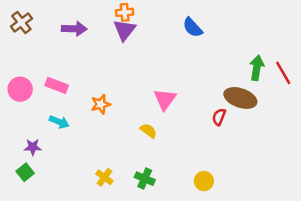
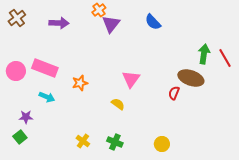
orange cross: (125, 12) -> (99, 10), turned -32
purple triangle: (125, 30) -> (111, 24), moved
pink rectangle: (57, 85) -> (45, 68), size x1.4

